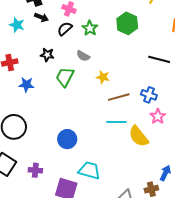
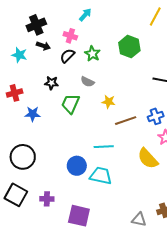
blue cross: (149, 95) -> (156, 116), turned -35
cyan line: (116, 122) -> (104, 147), moved
cyan trapezoid: (89, 170) -> (101, 176), moved

